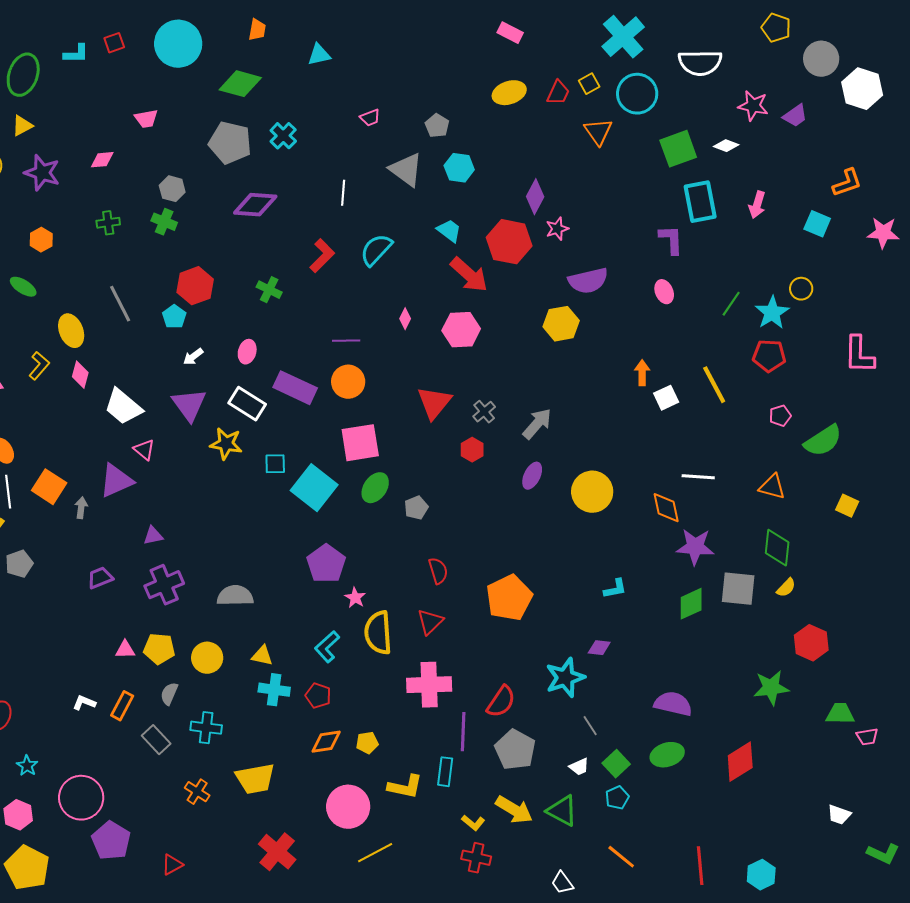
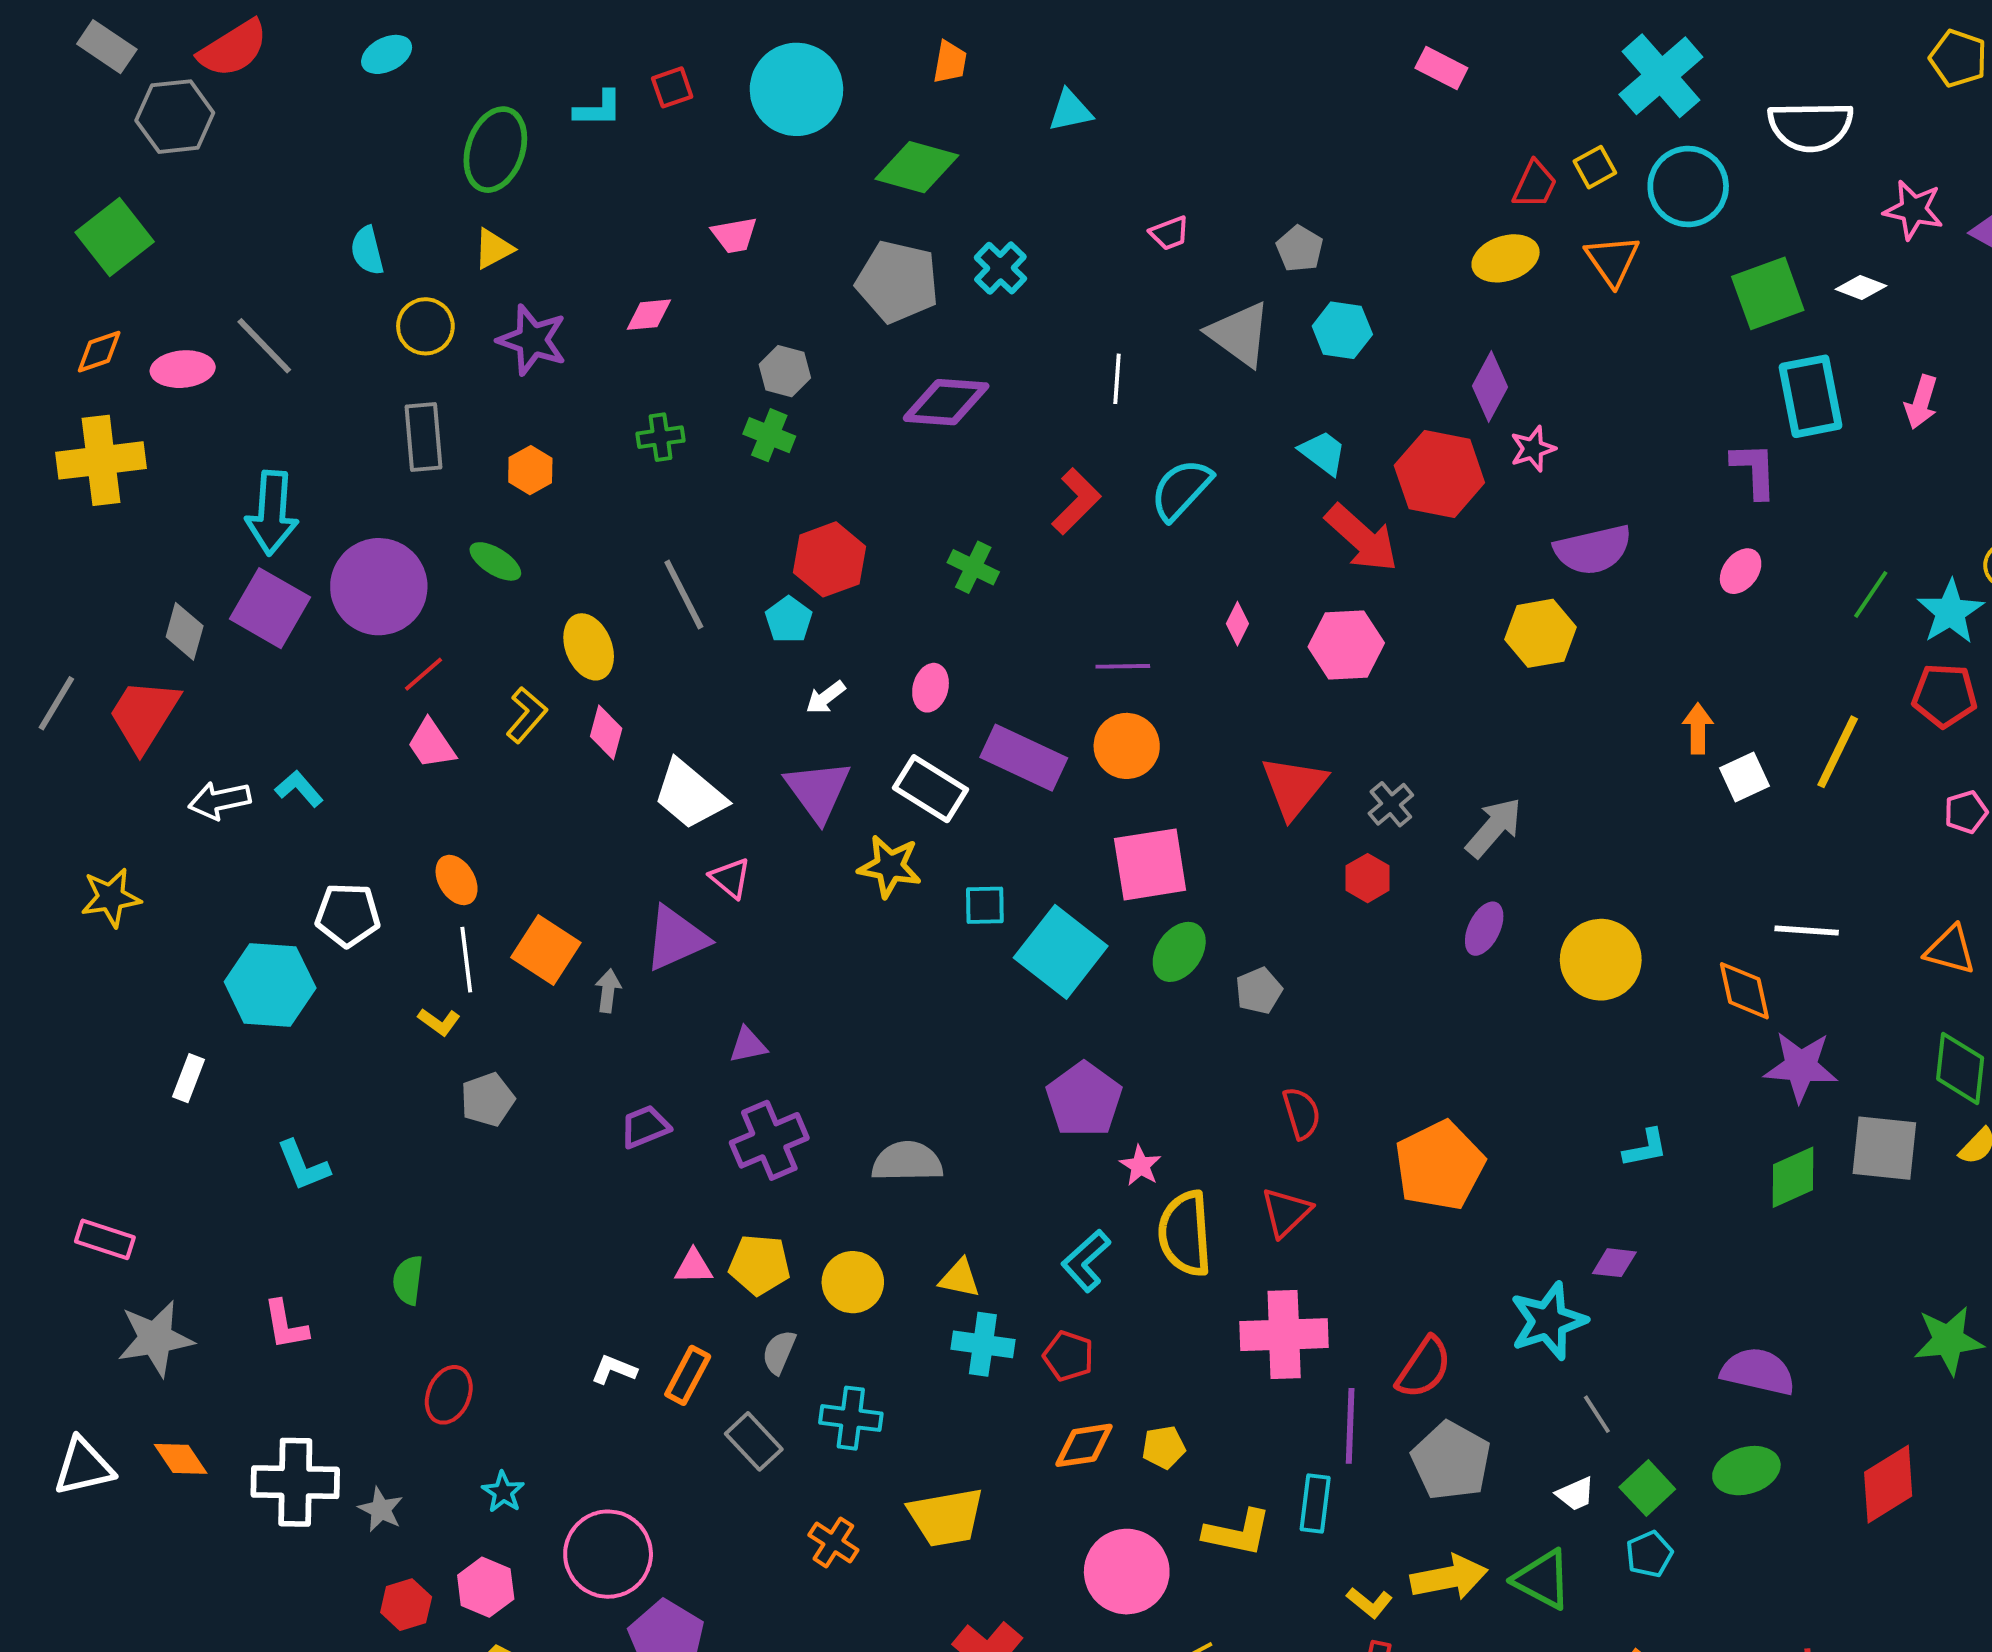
yellow ellipse: (509, 93) -> (1506, 258), moved
pink ellipse: (664, 292) -> (1741, 571), turned 60
yellow line: (714, 385) -> (1838, 752), turned 54
yellow arrow: (514, 810) -> (1449, 1577), turned -42

